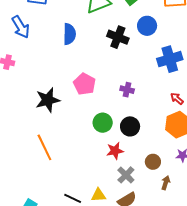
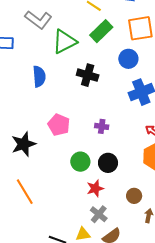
blue circle: (147, 26) -> (128, 59), moved
gray cross: (126, 175) -> (99, 214), moved

